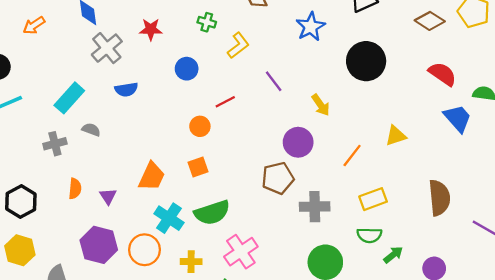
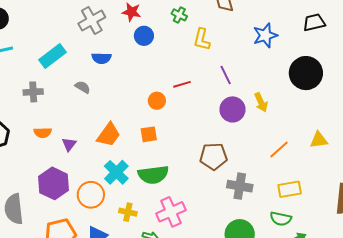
yellow L-shape: (238, 45) -> (202, 39), turned 130
blue circle: (187, 69) -> (144, 36), moved
gray semicircle: (91, 130) -> (83, 87), moved
purple circle: (298, 142) -> (232, 109), moved
orange semicircle: (75, 189) -> (43, 133), turned 72

